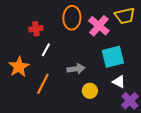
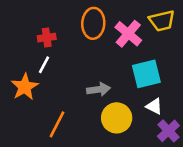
white line: (46, 50) -> (44, 65), moved
orange line: (43, 84) -> (57, 124), moved
yellow circle: (90, 91) -> (117, 118), size x1.5

